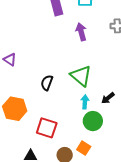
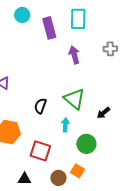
black arrow: (108, 98) -> (103, 113), moved
cyan arrow: (85, 102) -> (65, 125), moved

